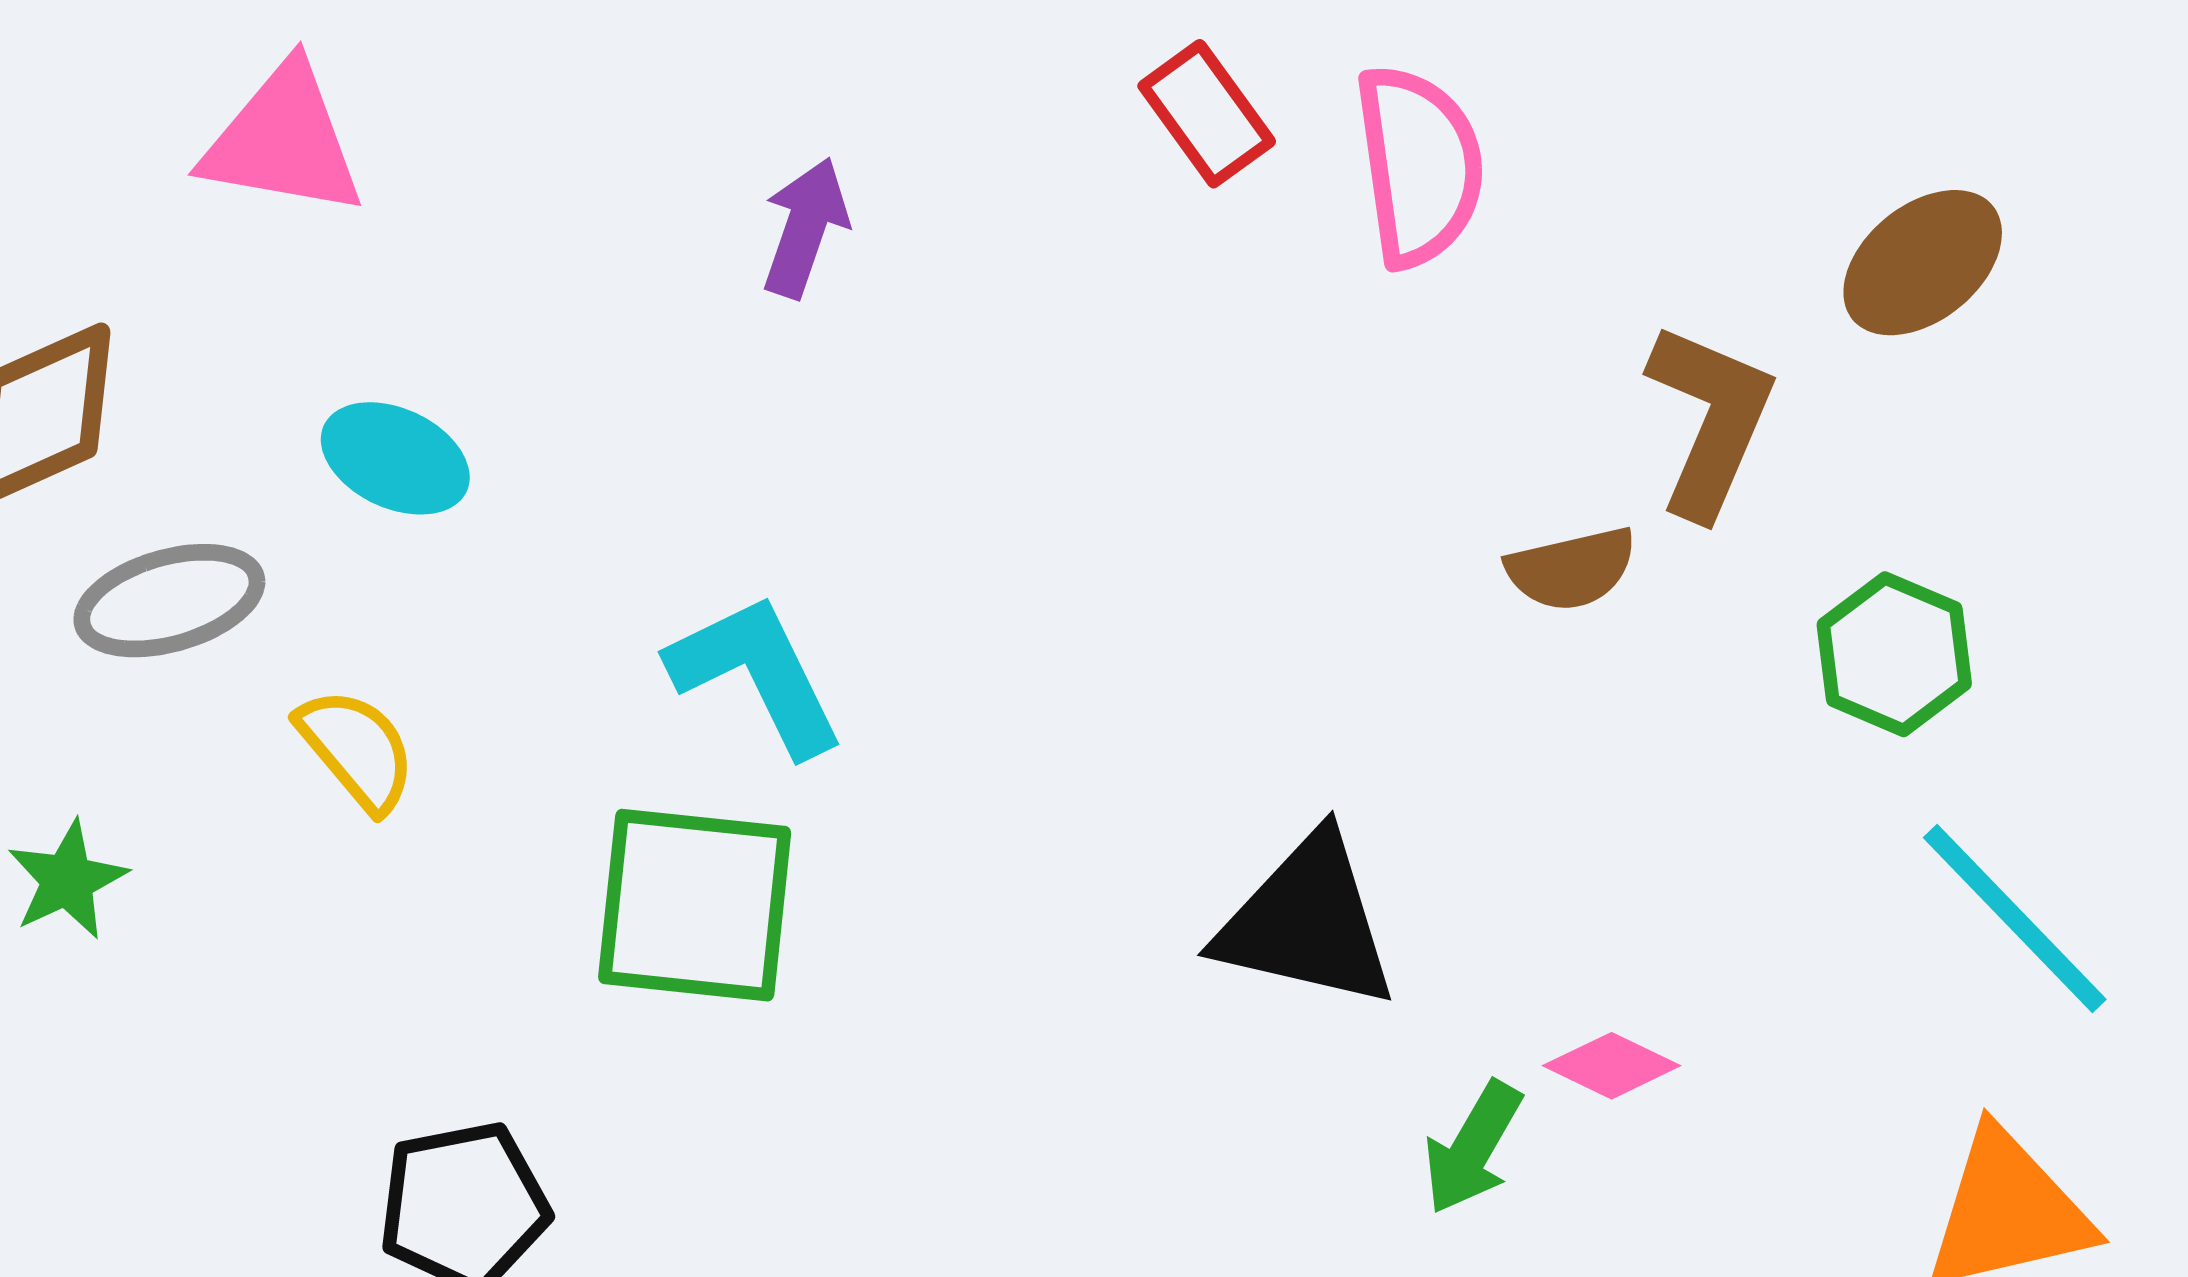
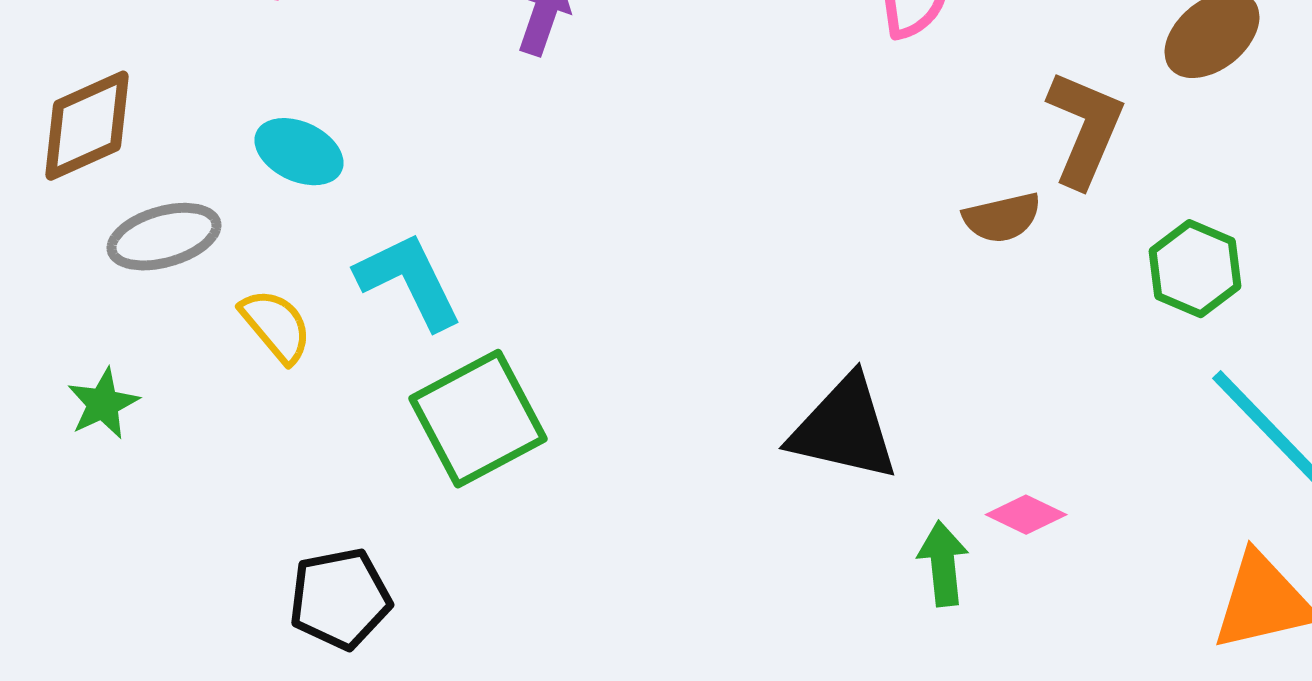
cyan L-shape: (757, 674) -> (409, 281), moved
green square: (695, 905) -> (478, 419), turned -34
green arrow: (1473, 1148) -> (943, 564), turned 144

